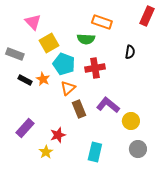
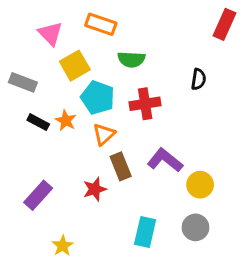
orange rectangle: (102, 22) -> (101, 24), moved
red star: (58, 135) -> (95, 189), moved
gray circle: (138, 149) -> (195, 227), moved
yellow star: (46, 152) -> (63, 246), moved

